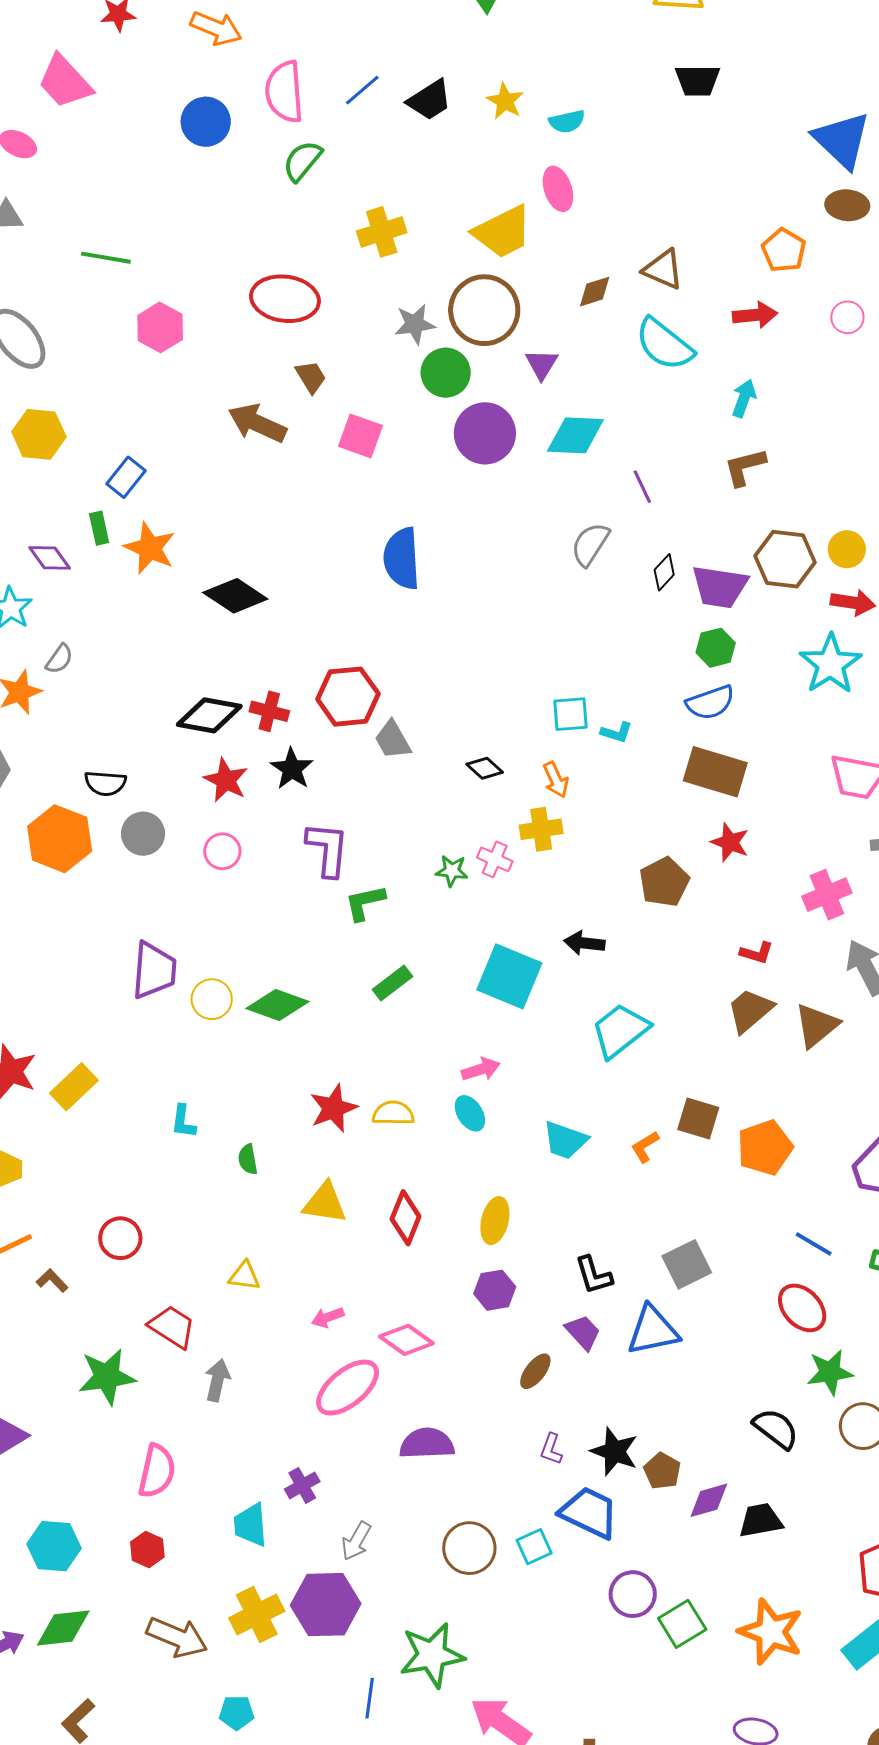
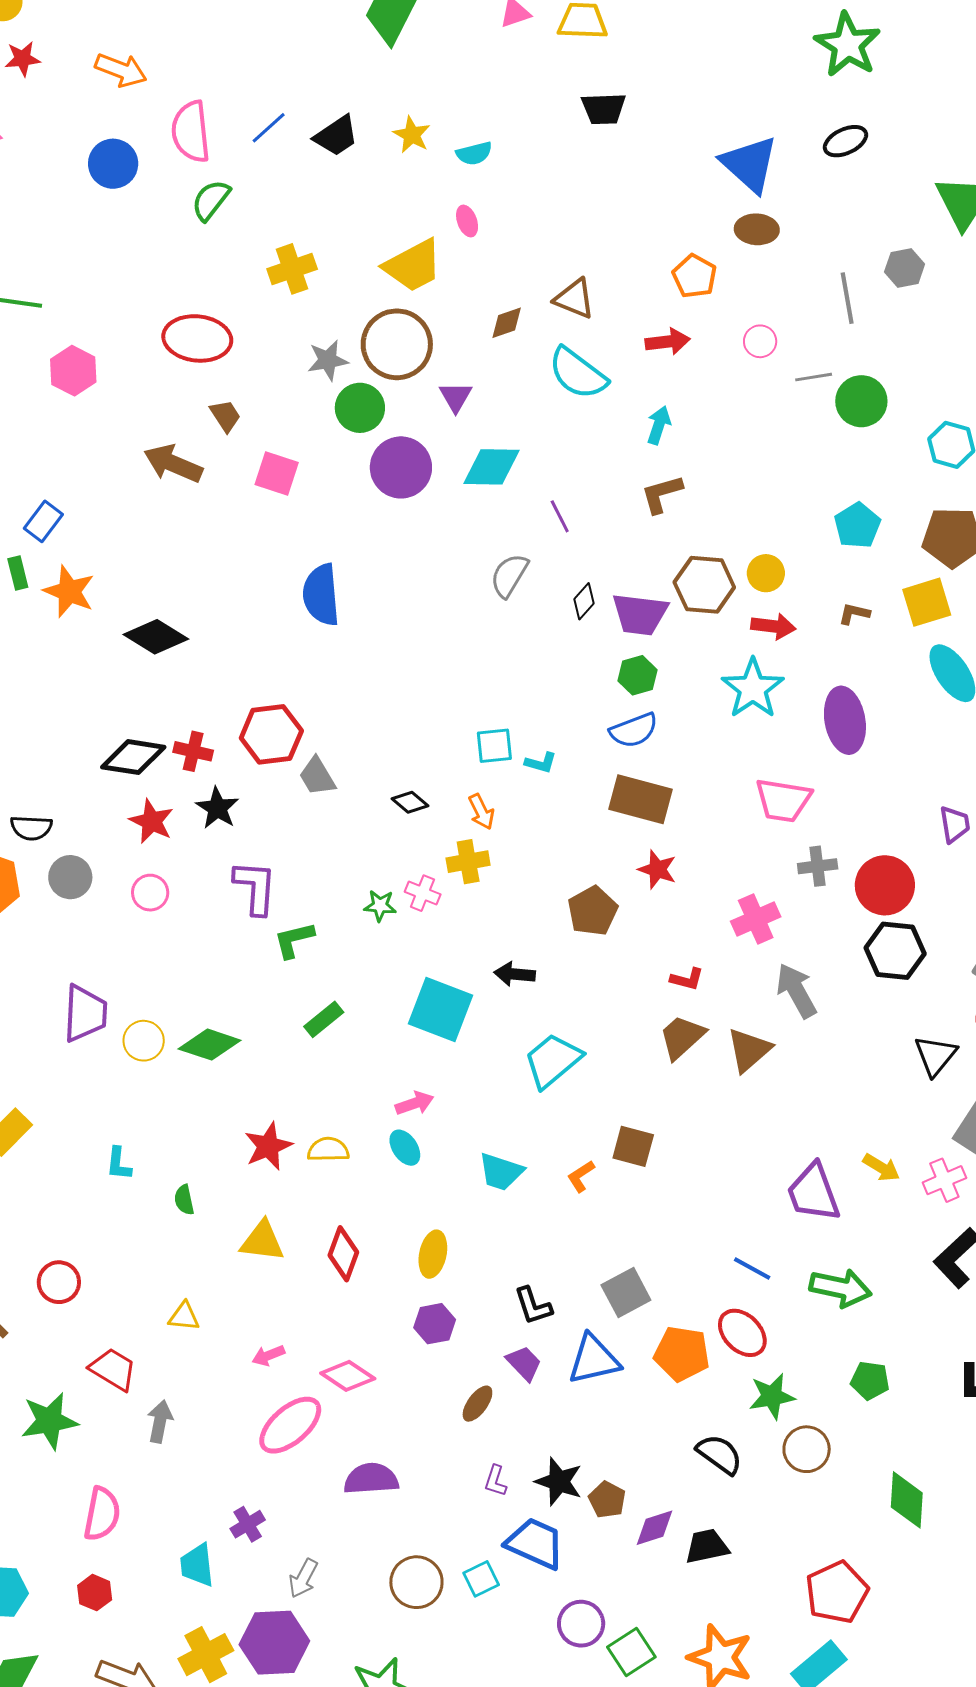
pink ellipse: (558, 189) -> (467, 221), size x0.7
orange pentagon: (765, 1148) -> (682, 1354), moved, turned 30

